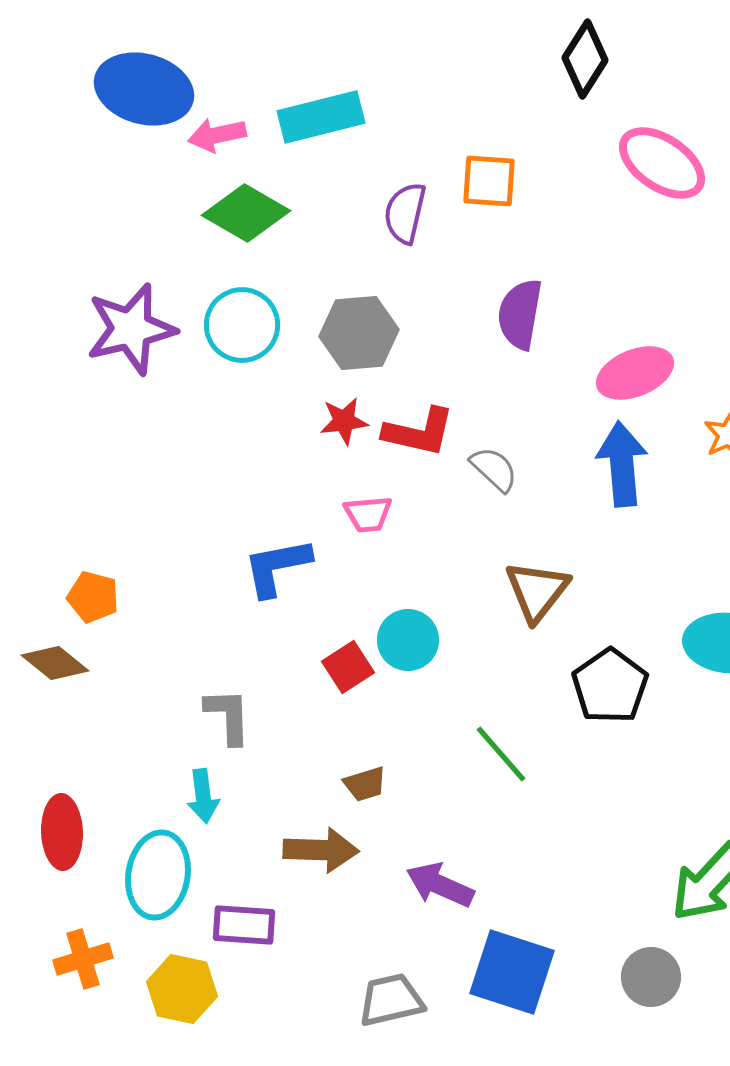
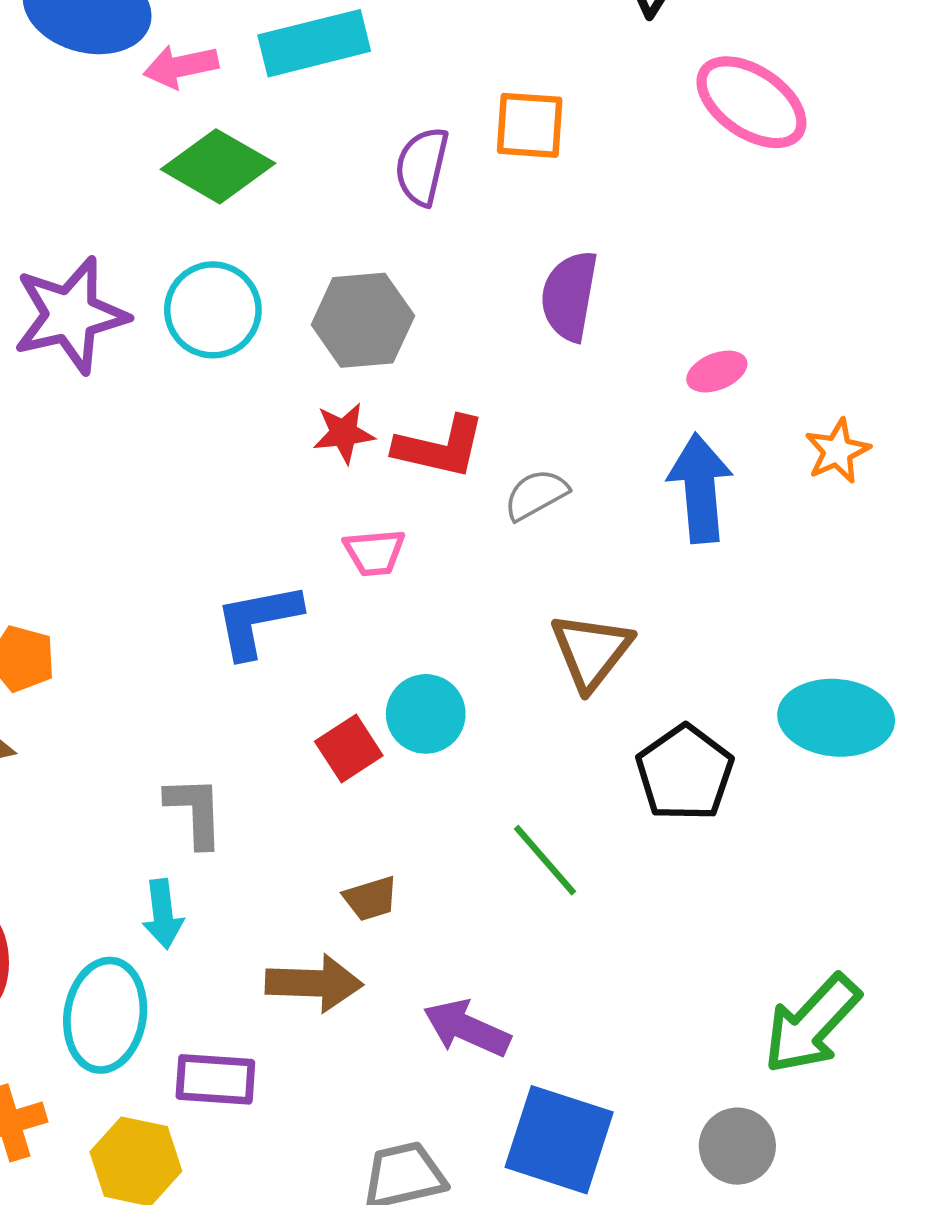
pink ellipse: (635, 373) -> (717, 372), size x0.6
gray semicircle: (494, 469) -> (536, 495), turned -72

